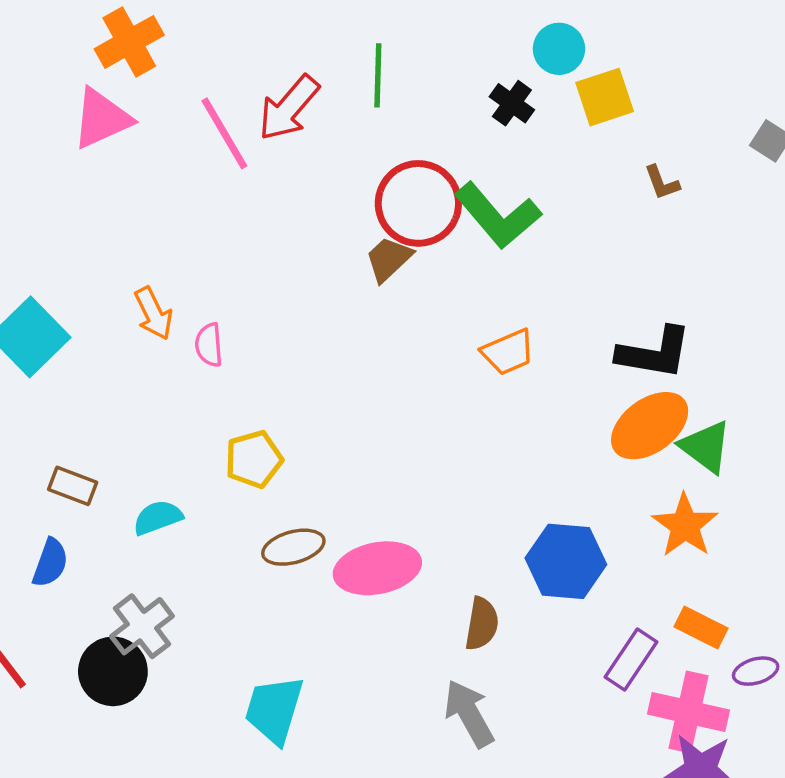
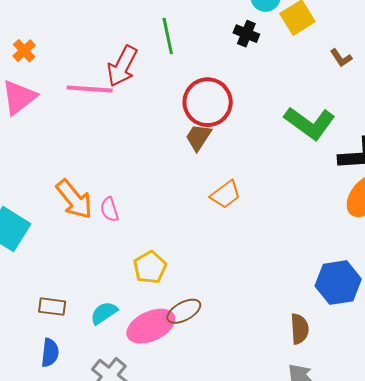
orange cross: (129, 42) -> (24, 51), size x0.6
pink line: (224, 133) -> (90, 89), turned -42
green L-shape: (498, 216) -> (310, 123), moved
orange arrow: (153, 313) -> (74, 199), size x1.4
orange trapezoid: (508, 352) -> (226, 194), moved
pink ellipse: (377, 568) -> (151, 326), moved

